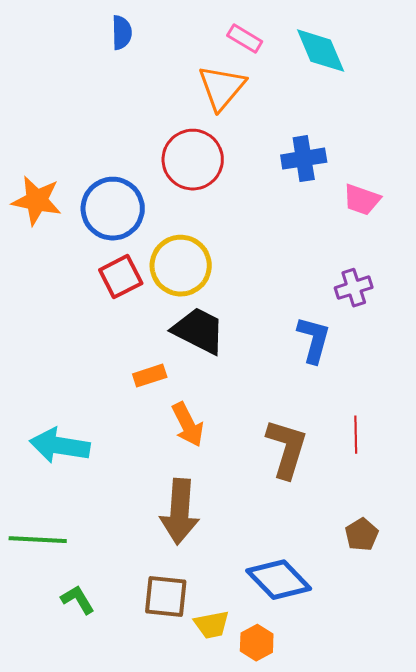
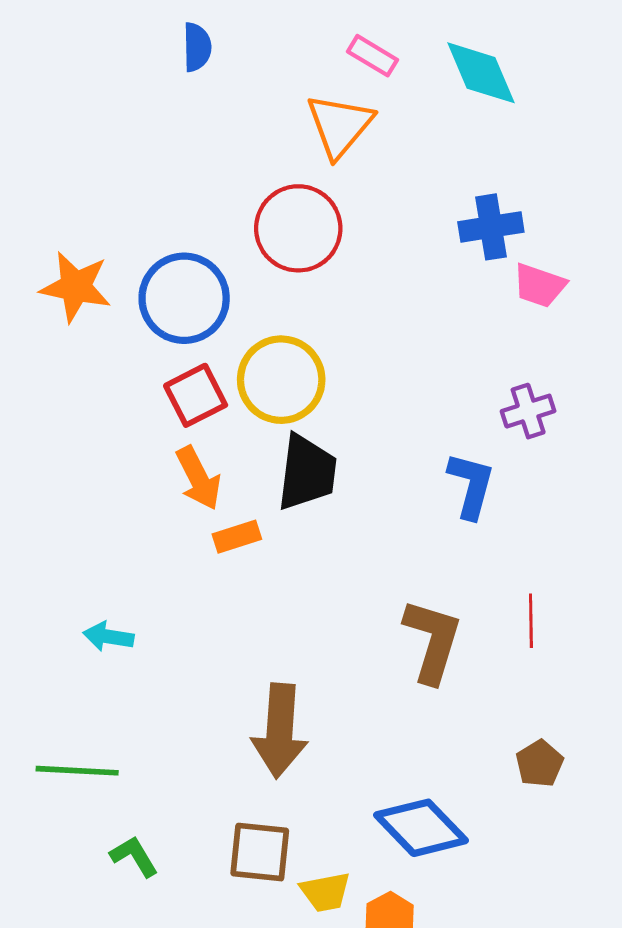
blue cross: (304, 159) -> (491, 227), moved
black trapezoid: (199, 331) -> (307, 472), turned 70
orange arrow: (188, 425) -> (198, 478), moved
cyan arrow: (60, 446) -> (108, 637), size x0.6

